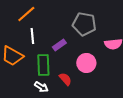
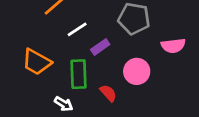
white line: (32, 36) -> (77, 29), moved, turned 63
white arrow: (41, 87) -> (64, 104), moved

